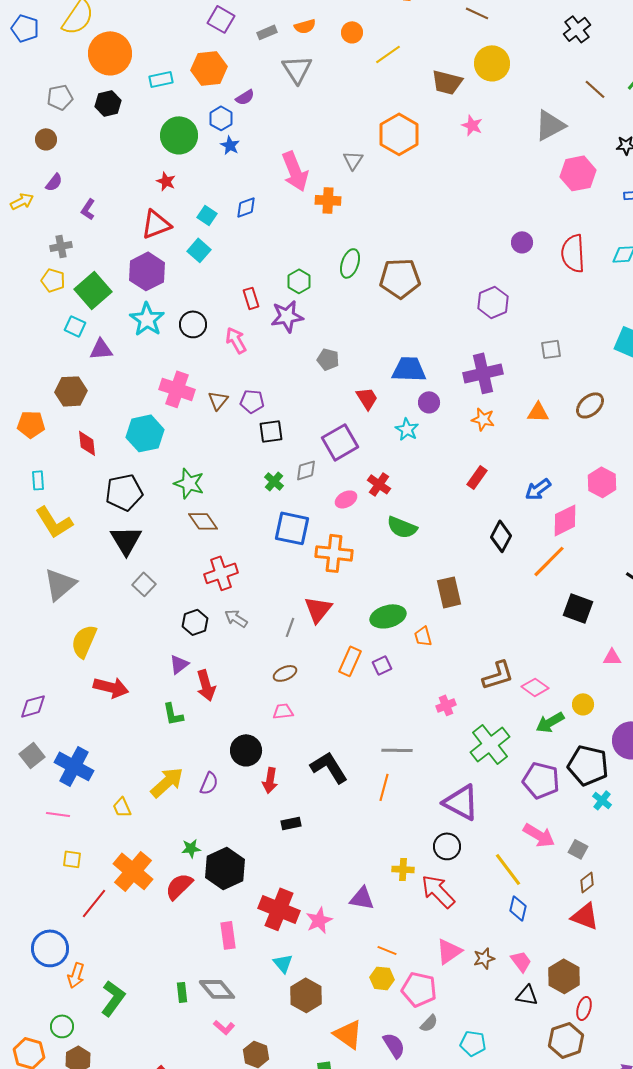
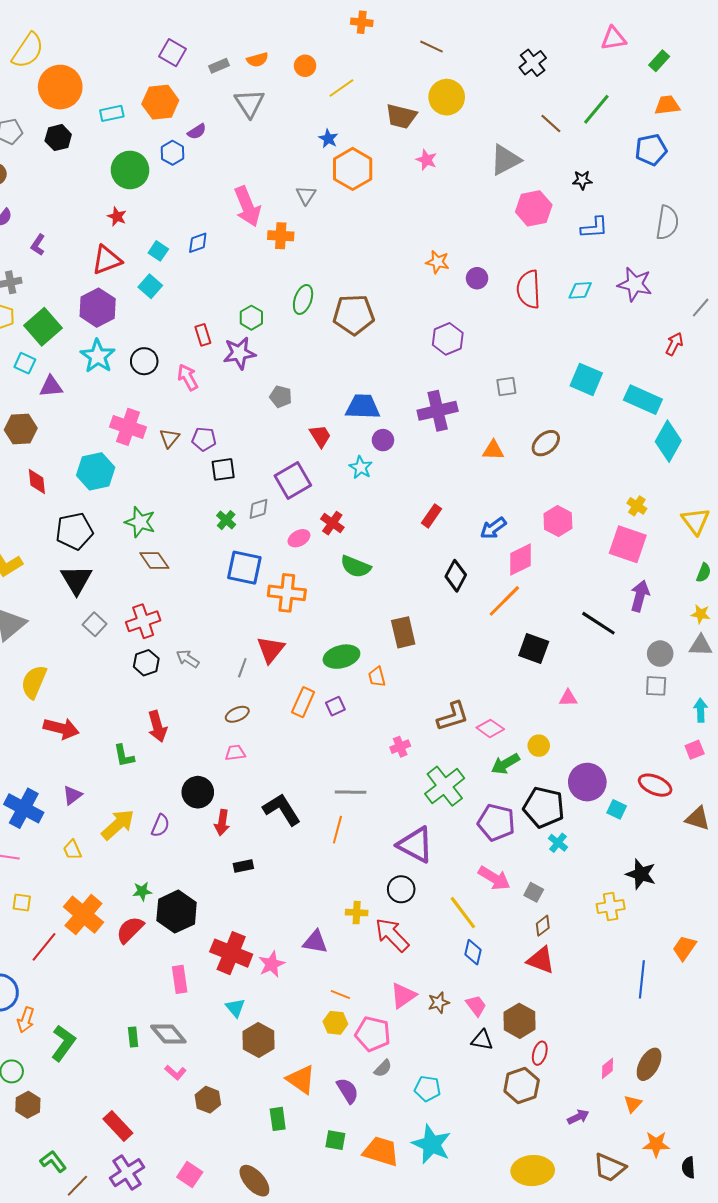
blue star: (230, 145) -> (328, 139), moved
orange star: (483, 419) -> (438, 262), moved
red cross: (221, 573) -> (143, 621), moved
purple triangle: (179, 664) -> (72, 795), moved

